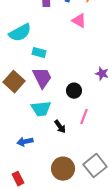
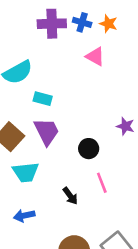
cyan trapezoid: (41, 109) -> (26, 172), moved
pink line: (84, 117) -> (102, 183), turned -42

